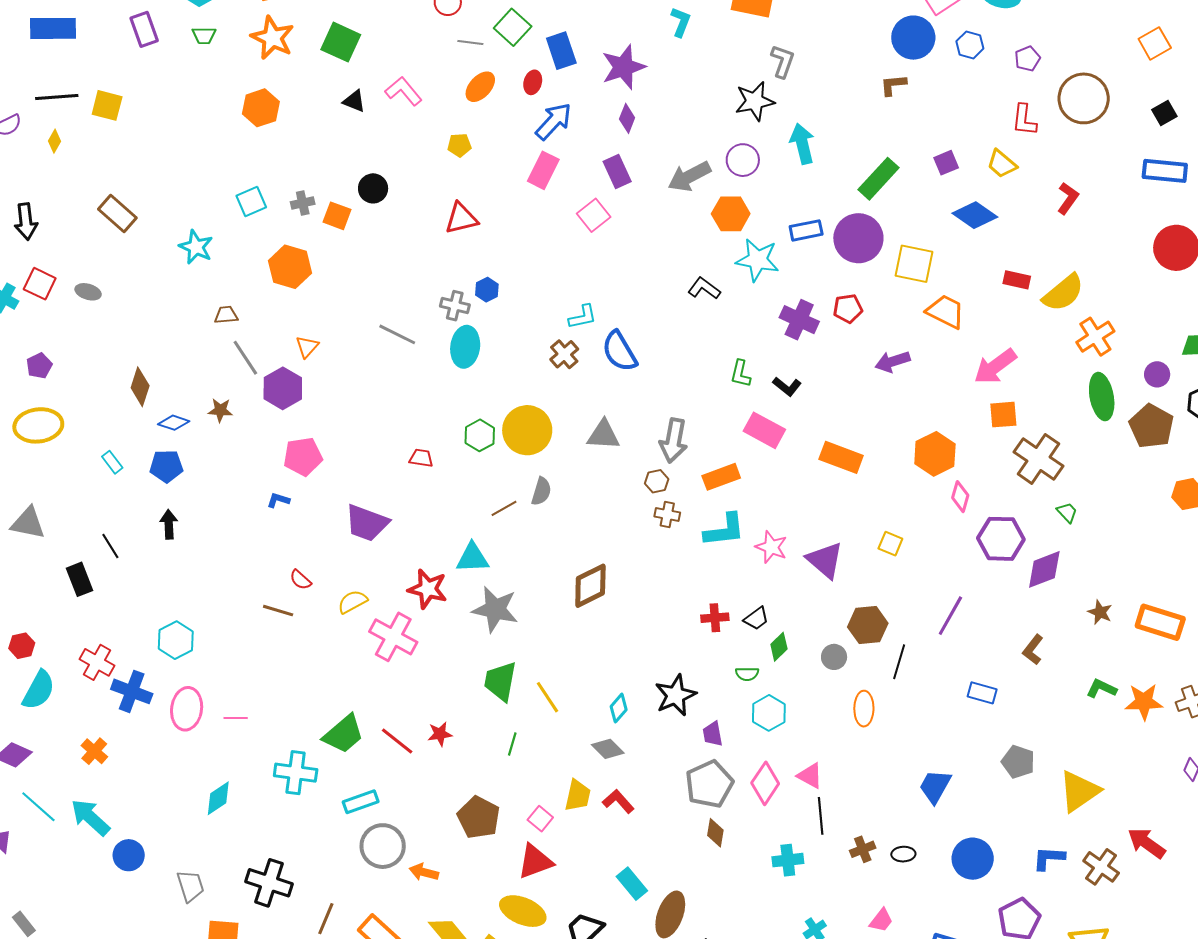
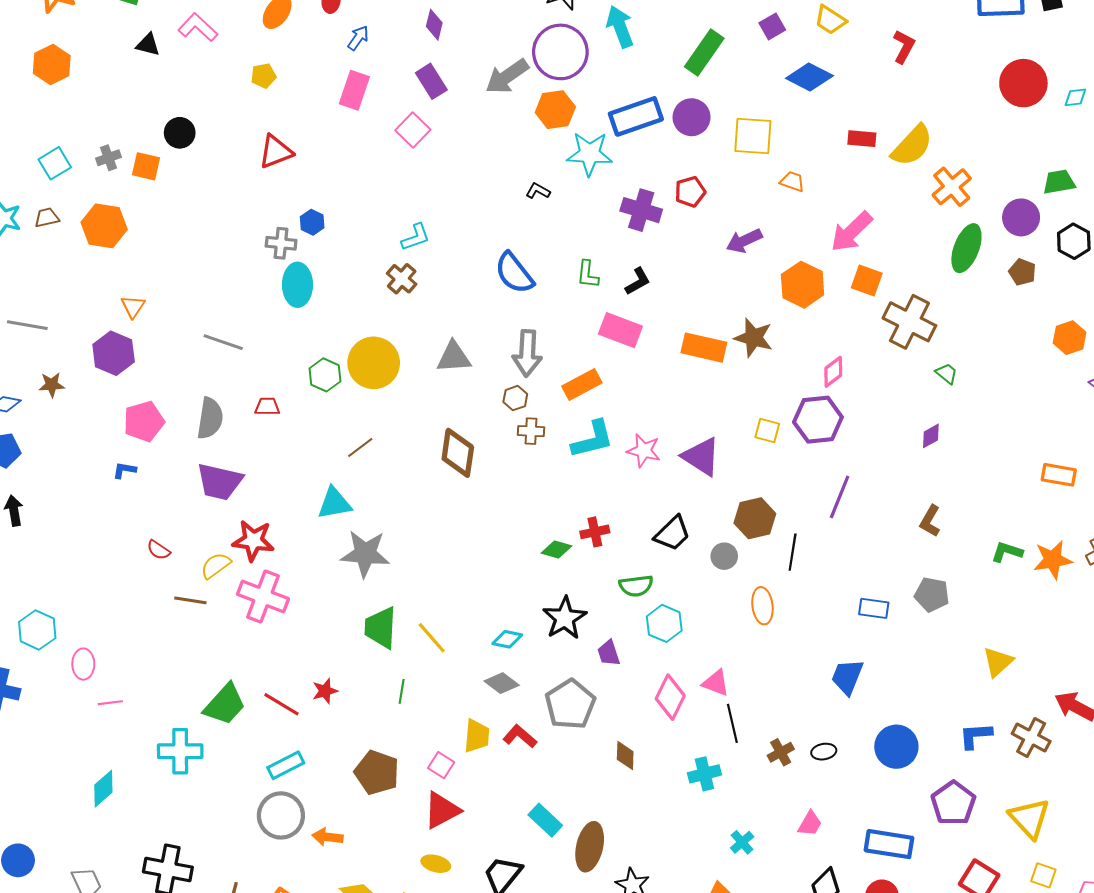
blue arrow: (554, 121) -> (358, 38), size x0.6
purple circle: (743, 160) -> (560, 52), size x1.6
blue rectangle: (806, 230) -> (636, 116), size x1.5
purple circle: (858, 238) -> (692, 117), size x0.7
black L-shape: (704, 288) -> (538, 191), size x0.7
orange trapezoid: (946, 312) -> (792, 181), size x0.6
brown trapezoid: (226, 315) -> (47, 218), moved
gray line: (397, 334) -> (223, 342), moved
blue semicircle: (620, 351) -> (514, 273), moved
gray line: (245, 358) -> (27, 325), moved, turned -39
purple circle: (1157, 374) -> (1021, 217), size x1.4
black L-shape: (787, 386) -> (638, 281), turned -60
green ellipse: (1102, 397) -> (966, 248), turned 39
orange square: (1003, 415) -> (867, 281), turned 32
brown pentagon: (1151, 426) -> (1022, 272), size x0.6
orange hexagon: (935, 454) -> (803, 285), moved
gray semicircle: (541, 491) -> (210, 418), moved, size x1.4
pink diamond: (960, 497) -> (833, 372), turned 44
purple hexagon: (1001, 539) -> (818, 420), moved
purple diamond: (1044, 569) -> (931, 436), size x0.6
brown diamond: (590, 586) -> (458, 453), moved, turned -48
red star: (428, 589) -> (253, 541), moved
brown line: (278, 611) -> (190, 600), moved
brown star: (1100, 612) -> (754, 338), moved, size x1.5
black trapezoid: (756, 619) -> (672, 533), moved, size x1.4
orange rectangle: (1160, 622) -> (1059, 475), size x0.7
green diamond: (779, 647) -> (556, 550), moved, turned 68
green semicircle: (747, 674) -> (636, 586), size x1.4
blue rectangle: (982, 693) -> (874, 608), moved
cyan diamond: (619, 708) -> (507, 639), turned 68
pink ellipse: (187, 709) -> (83, 664), moved, size x0.7
gray pentagon: (1018, 762) -> (932, 595), moved
gray pentagon: (709, 784) -> (570, 704), moved
yellow triangle: (1079, 791) -> (998, 662), size x0.7
cyan rectangle: (361, 802) -> (286, 765), moved
yellow ellipse: (523, 911) -> (436, 864), size x0.6

